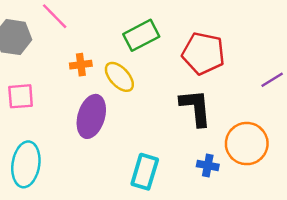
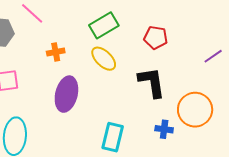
red pentagon: (203, 53) -> (156, 38), size x0.7
yellow ellipse: (119, 77) -> (104, 59), moved

